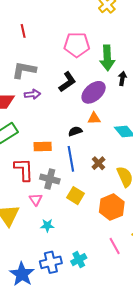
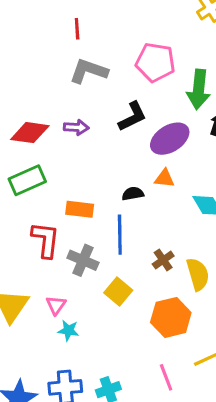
gray L-shape: (24, 70) -> (89, 71), moved
brown cross: (98, 163) -> (163, 260), moved
pink triangle: (36, 199) -> (56, 305), moved

